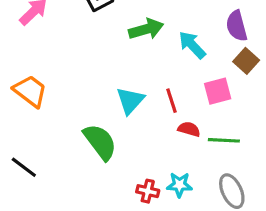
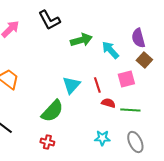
green semicircle: (100, 142) -> (52, 111), turned 80
red cross: (148, 191) -> (47, 142), moved

